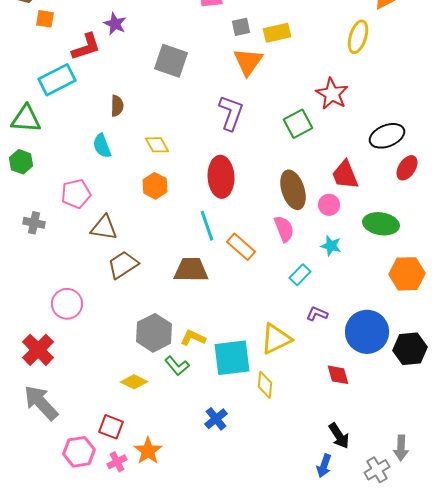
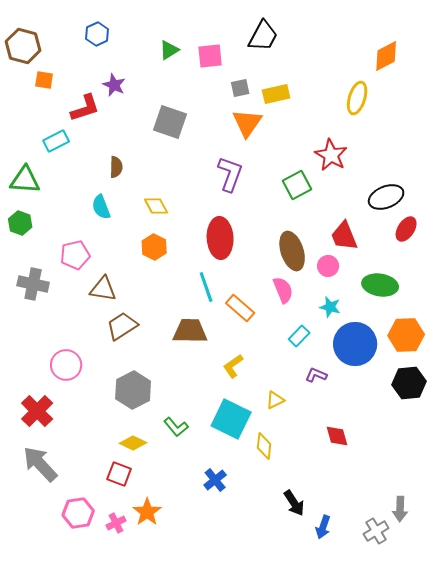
cyan rectangle: (57, 80) -> (56, 141), size x0.7
gray cross: (34, 223) -> (33, 284), size x1.4
blue circle: (367, 332) -> (355, 344), moved
gray hexagon: (154, 333) -> (133, 390), moved
yellow L-shape: (193, 338) -> (233, 366), moved, turned -60
yellow triangle: (276, 339) -> (275, 400), size x0.6
black hexagon: (410, 349) -> (409, 383), moved
cyan square: (232, 358) -> (231, 419), turned 33
red square: (111, 427) -> (119, 474), moved
black arrow: (339, 436) -> (294, 503), moved

